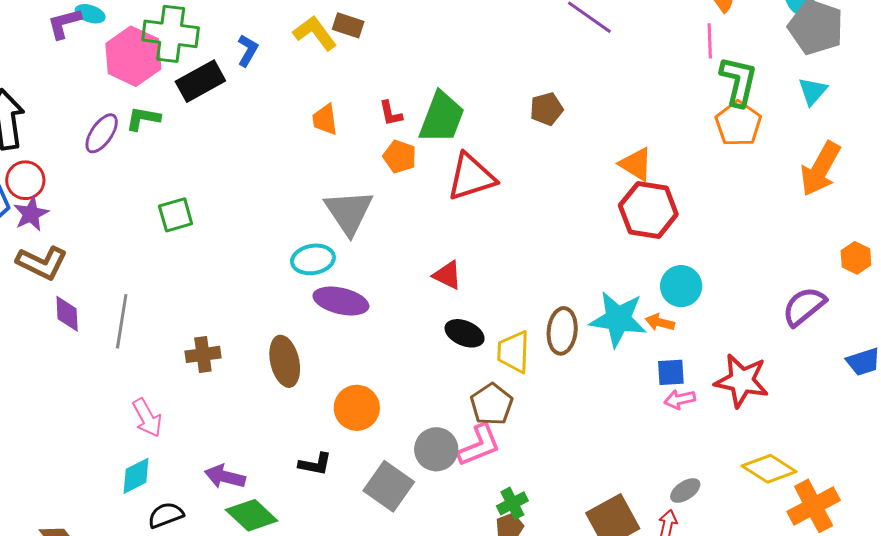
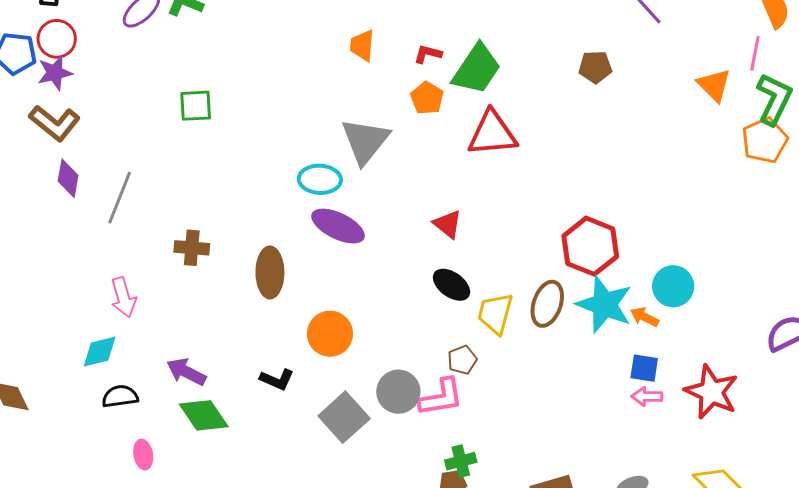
brown pentagon: (546, 109) -> (595, 67), moved
red L-shape: (391, 113) -> (428, 54), turned 104
orange triangle: (636, 164) -> (714, 85), moved
red hexagon: (648, 210) -> (590, 246), moved
brown pentagon: (492, 404) -> (462, 360), size x0.7

